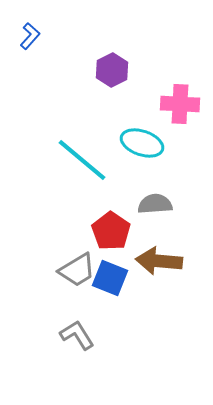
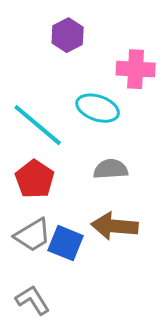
red pentagon: (111, 231) -> (35, 179), moved

